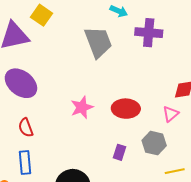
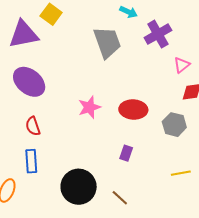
purple cross: (149, 33) -> (158, 34), turned -36
pink triangle: (171, 114) -> (182, 65), moved
gray hexagon: (154, 143) -> (174, 125), moved

